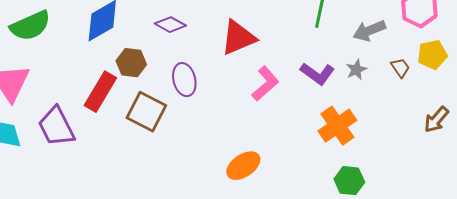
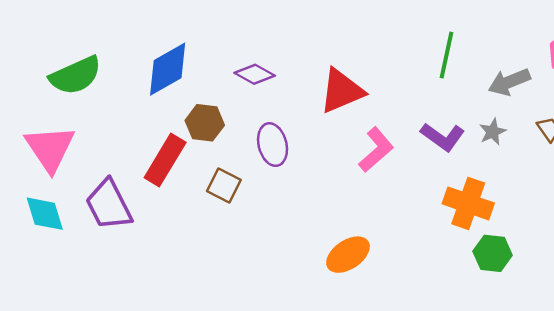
brown square: (146, 112) -> (224, 186), size x0.7
orange cross: (337, 126) -> (468, 203), turned -36
green hexagon: (349, 181) -> (493, 253), moved

